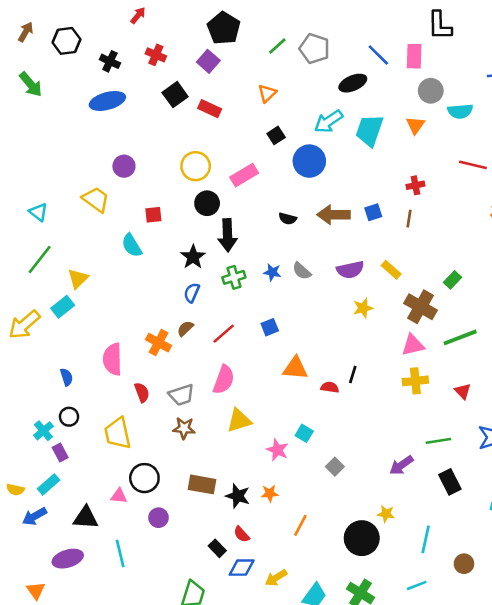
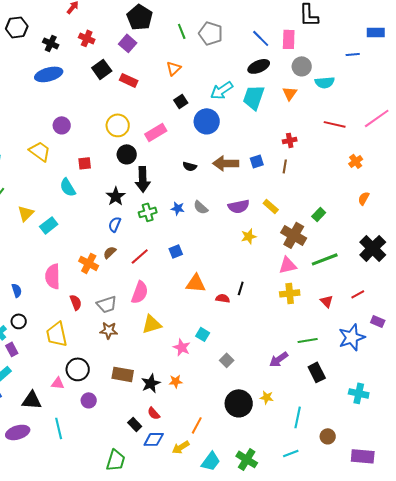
green line: (277, 46) -> (182, 31), turned -70
black ellipse: (353, 83) -> (259, 66), moved
cyan rectangle: (63, 307) -> (49, 225), moved
black star: (238, 496) -> (151, 383), turned 30
orange line: (300, 525) -> (197, 425), moved
black circle: (362, 538) -> (239, 403), moved

